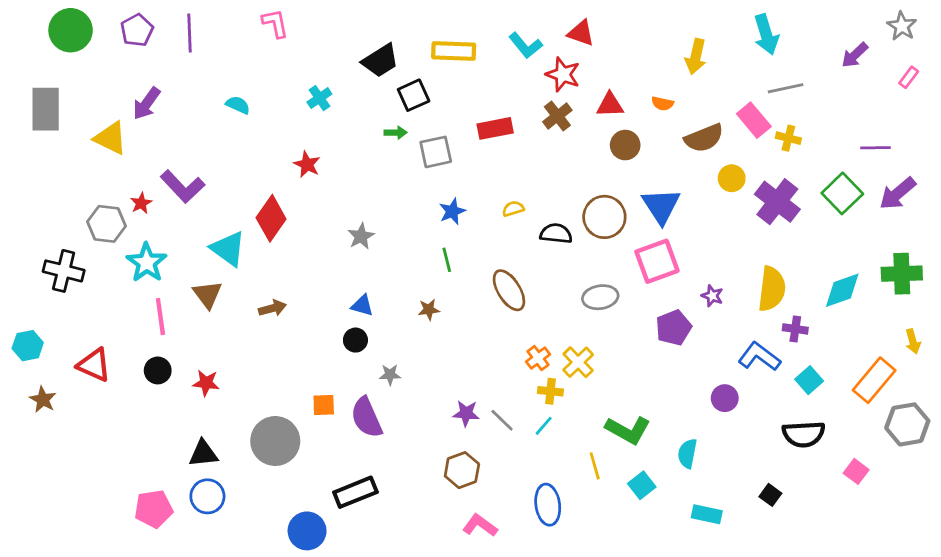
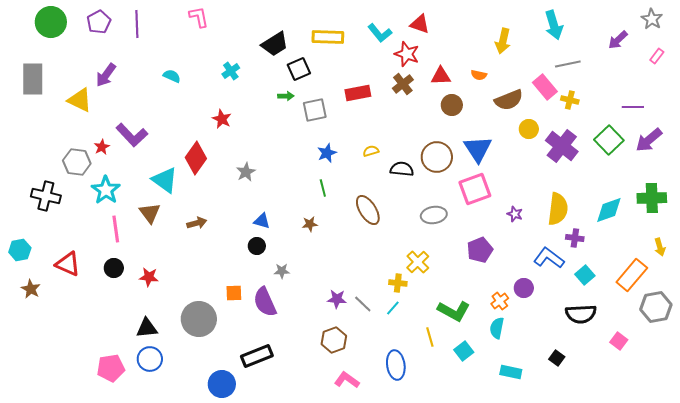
gray star: (361, 236) -> (246, 172), moved
purple pentagon: (674, 328) -> (480, 250), moved
orange cross: (538, 358) -> (500, 301), moved

